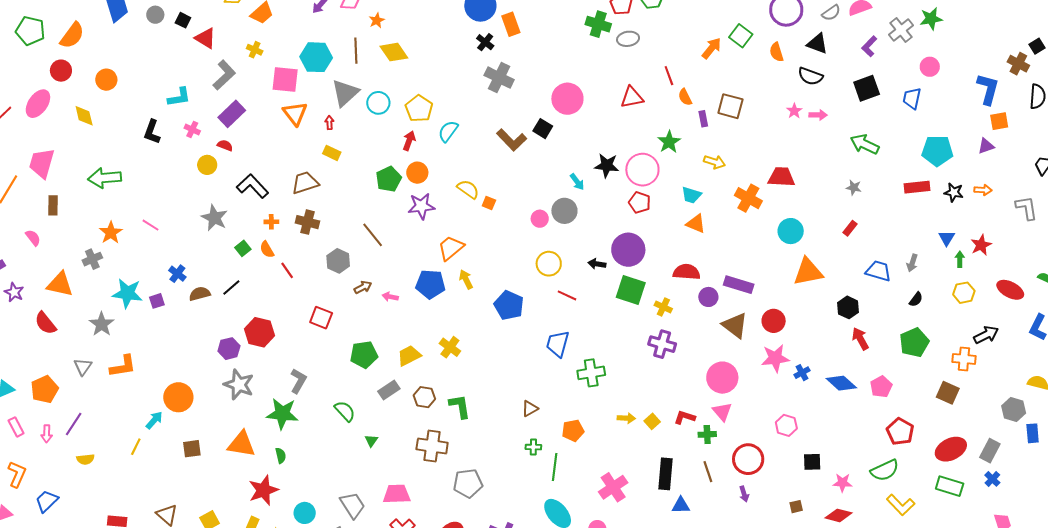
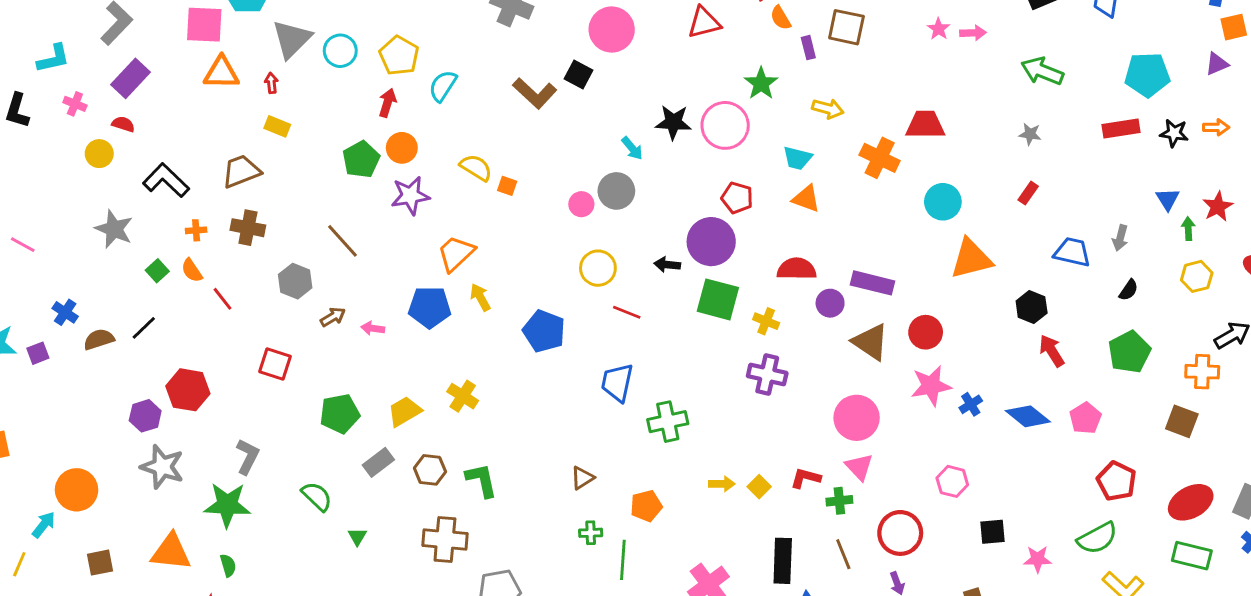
orange triangle: (295, 114) -> (221, 73), turned -48
red pentagon: (640, 202) -> (737, 198), moved

